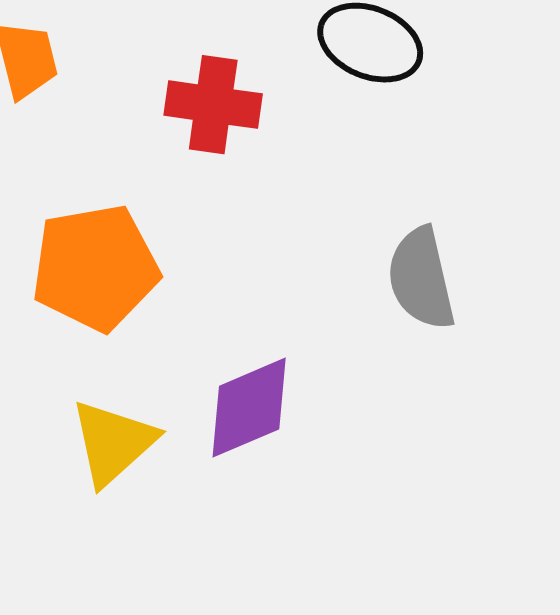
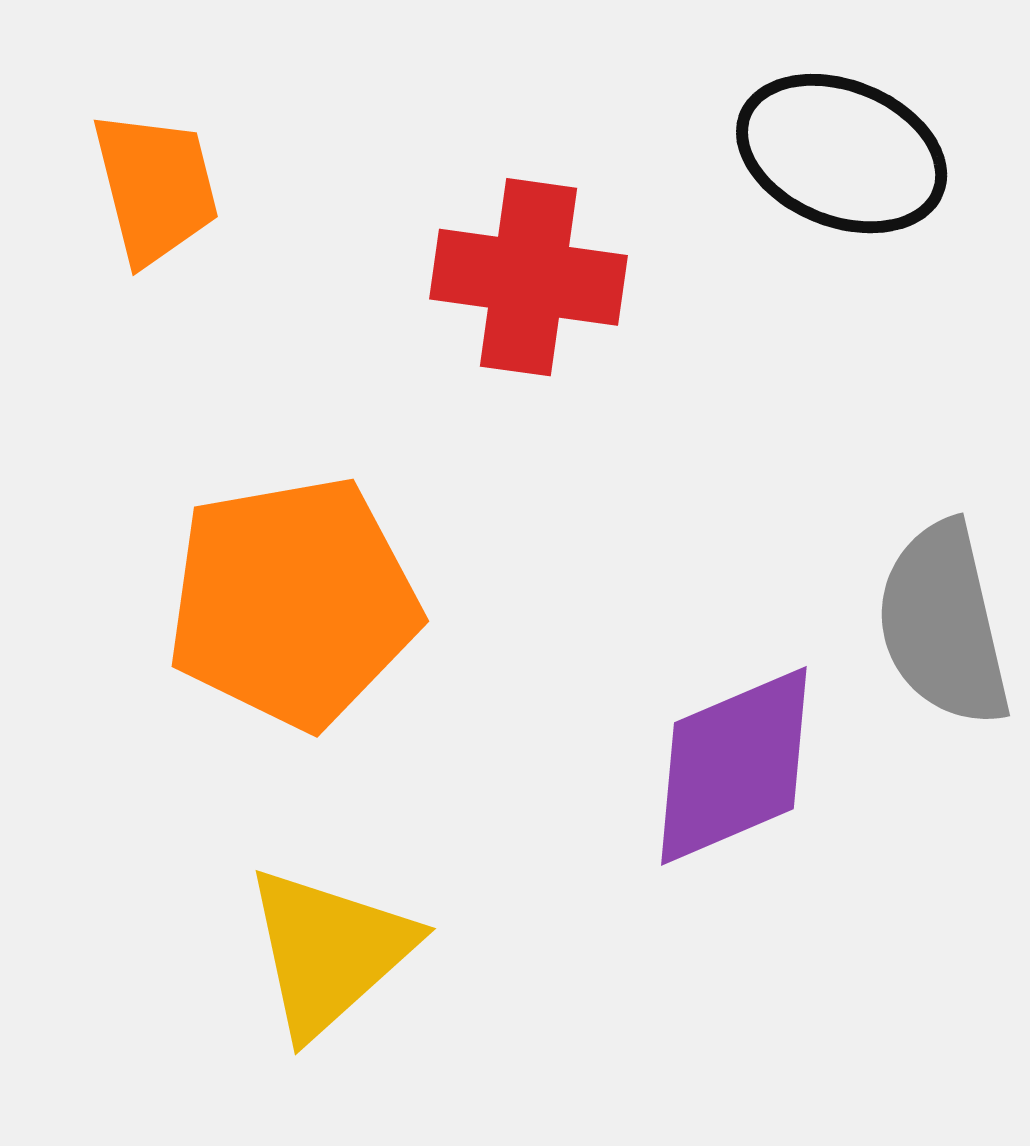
purple diamond: (249, 408) -> (734, 766), moved

